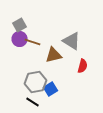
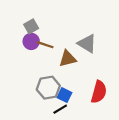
red semicircle: (83, 66) -> (99, 92), moved, size x1.5
blue square: (51, 89) -> (64, 95), turned -32
black line: (33, 102) -> (60, 109), moved, turned -64

